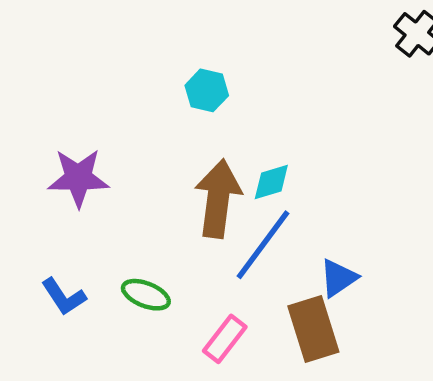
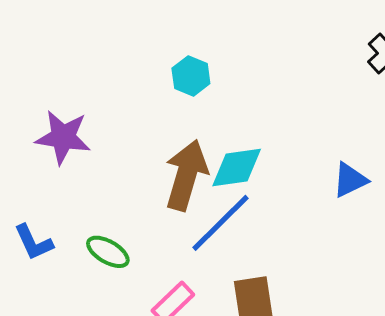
cyan diamond: (271, 182) -> (237, 168), size x1.4
blue triangle: (338, 278) -> (350, 180), moved

